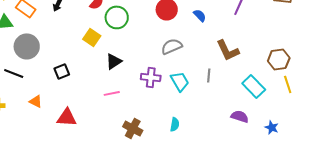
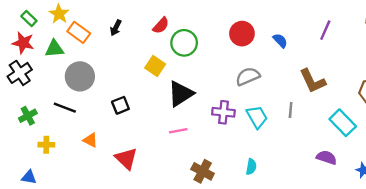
black triangle: (114, 61) -> (181, 94), size x1.4
red triangle: (67, 117) -> (126, 159), turned 40

